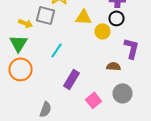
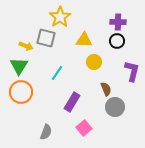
yellow circle: (102, 31) -> (94, 62), moved
brown semicircle: (114, 66) -> (106, 89), moved, turned 64
gray circle: (122, 93) -> (115, 107), moved
pink square: (94, 100) -> (84, 128), moved

